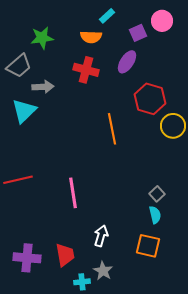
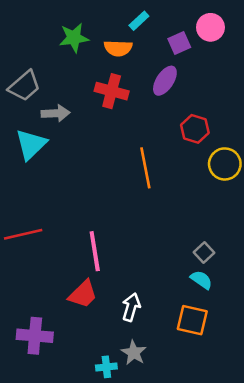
green star: (42, 38) -> (74, 38), moved
red hexagon: (150, 99) -> (195, 129), size x0.7
cyan semicircle: (155, 215) -> (201, 280), turned -42
red trapezoid: (65, 255) -> (83, 294), moved, turned 55

